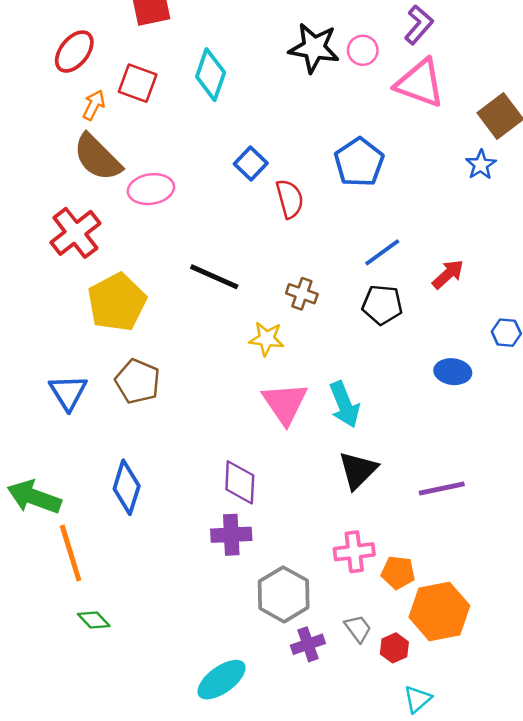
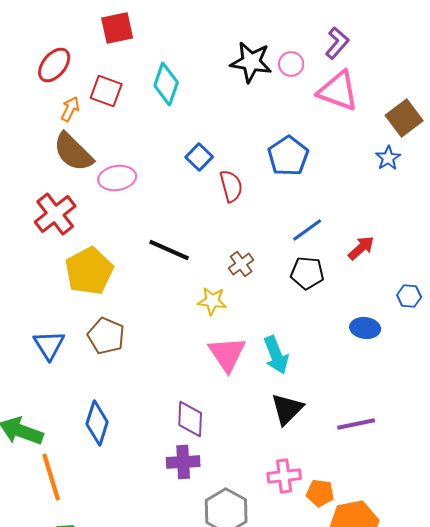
brown cross: (302, 294) -> (241, 264), turned 35

